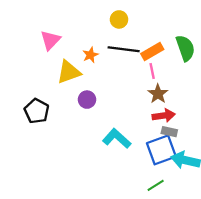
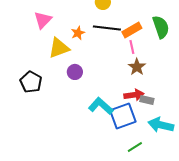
red arrow: (164, 116) -> (134, 95), moved
blue square: (161, 150) -> (123, 116), moved

